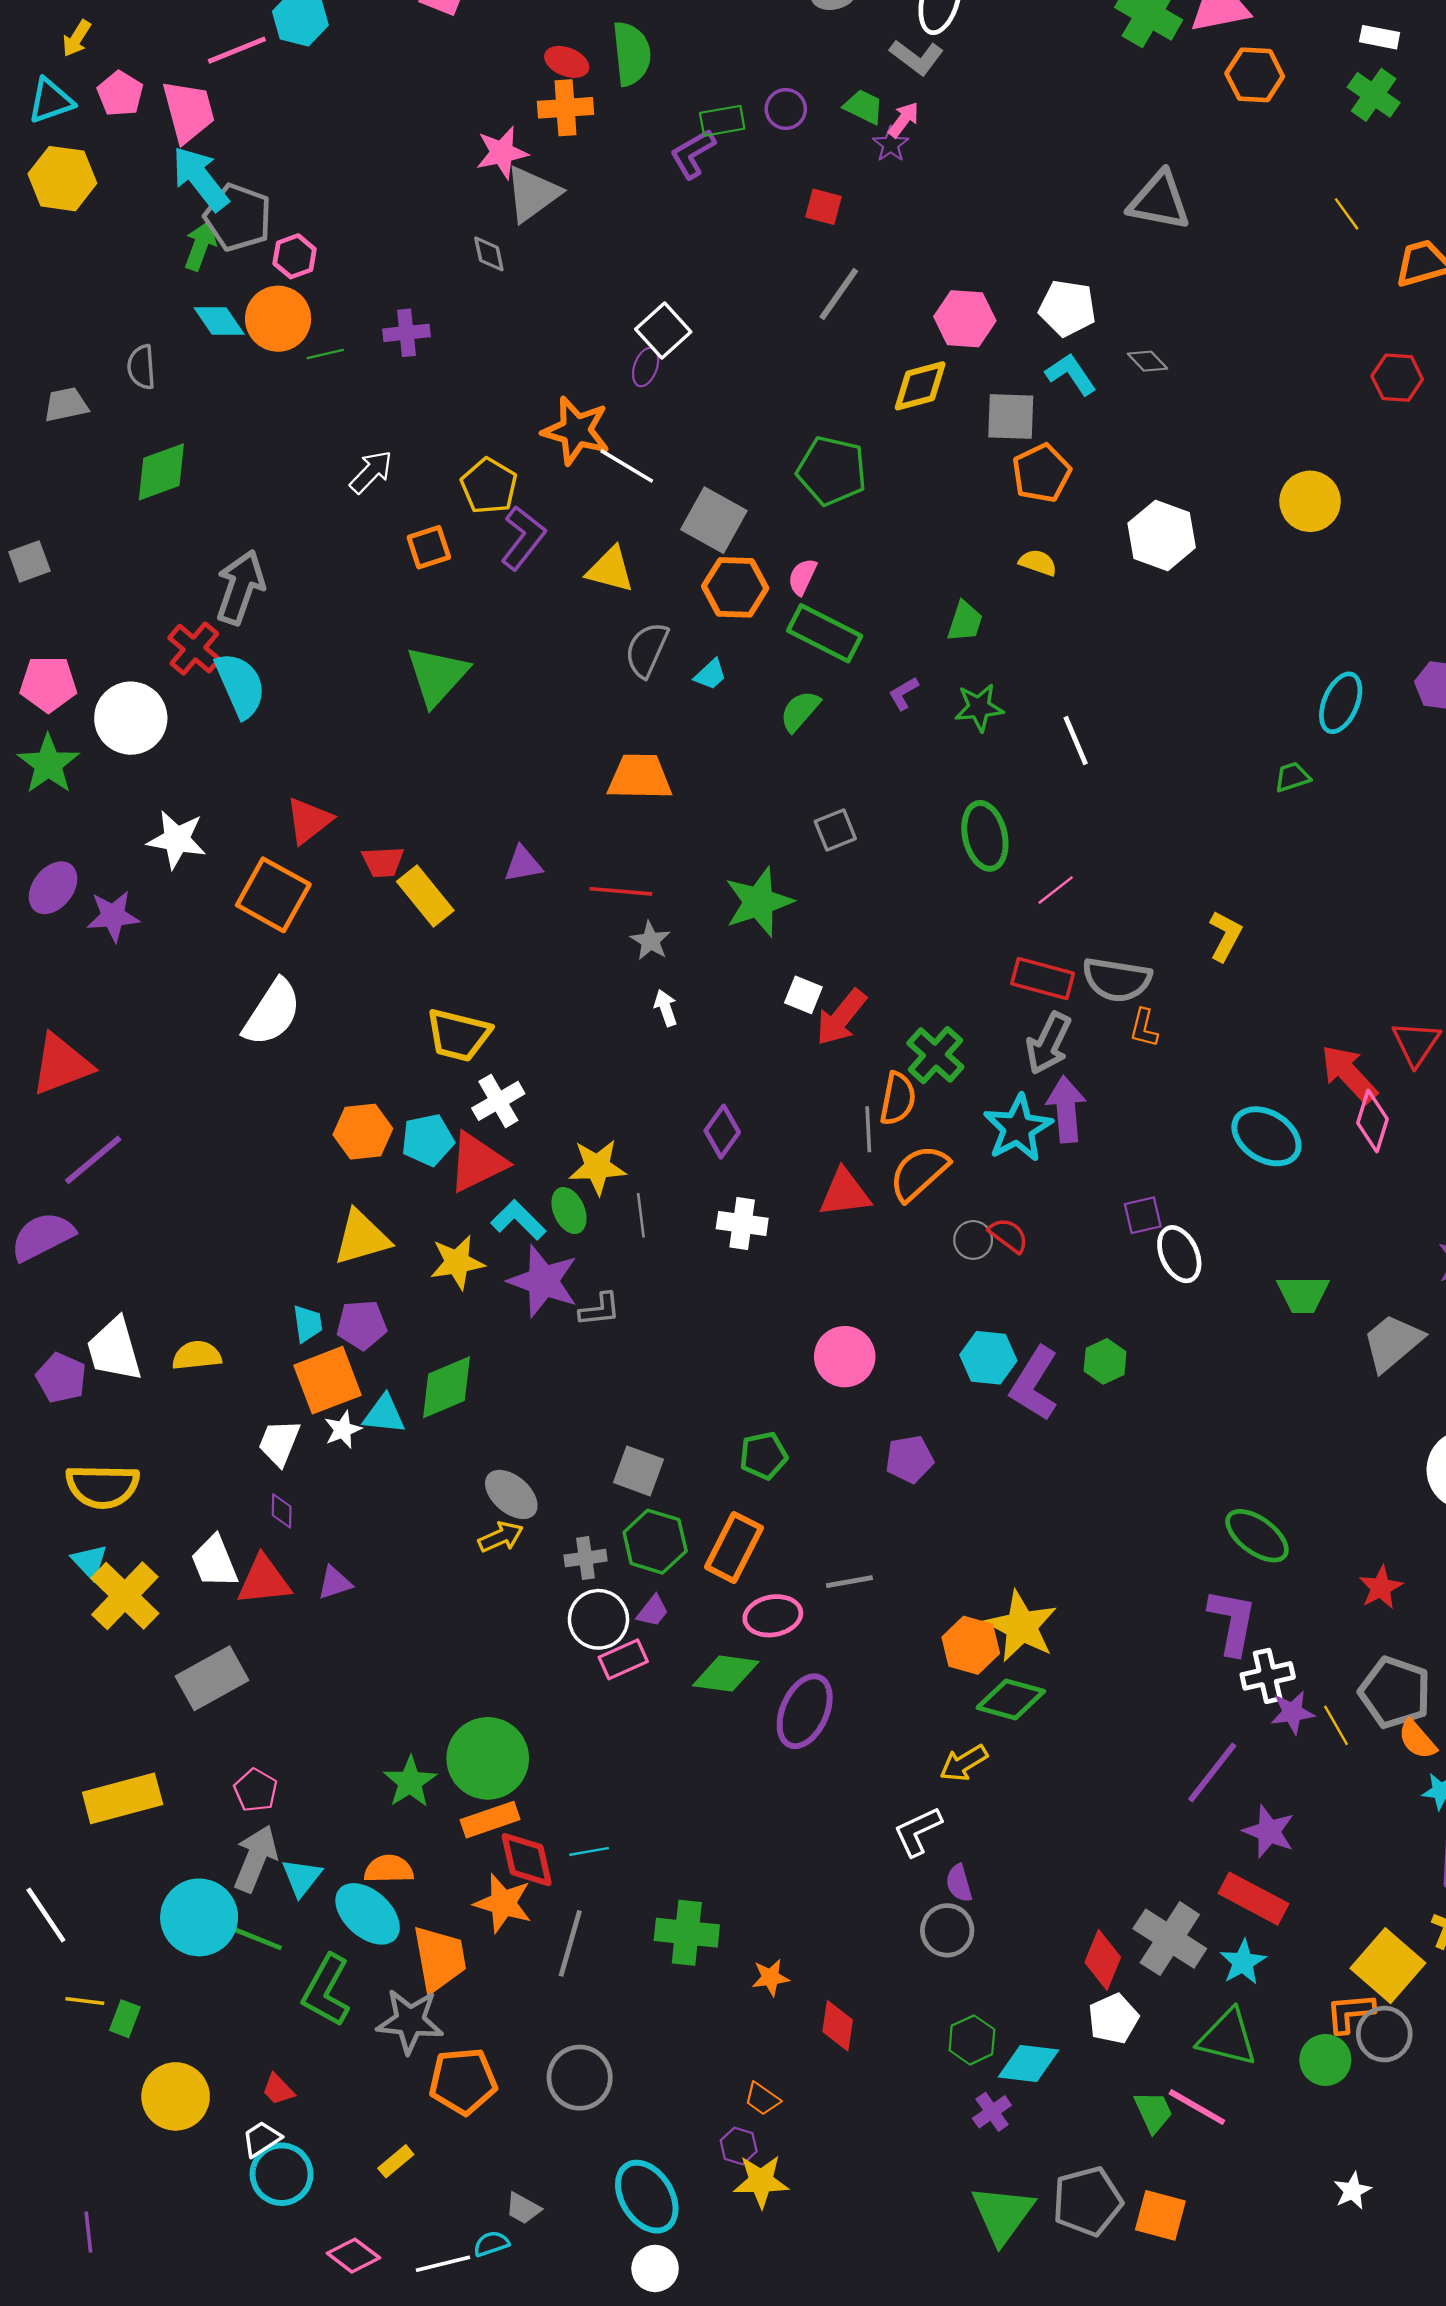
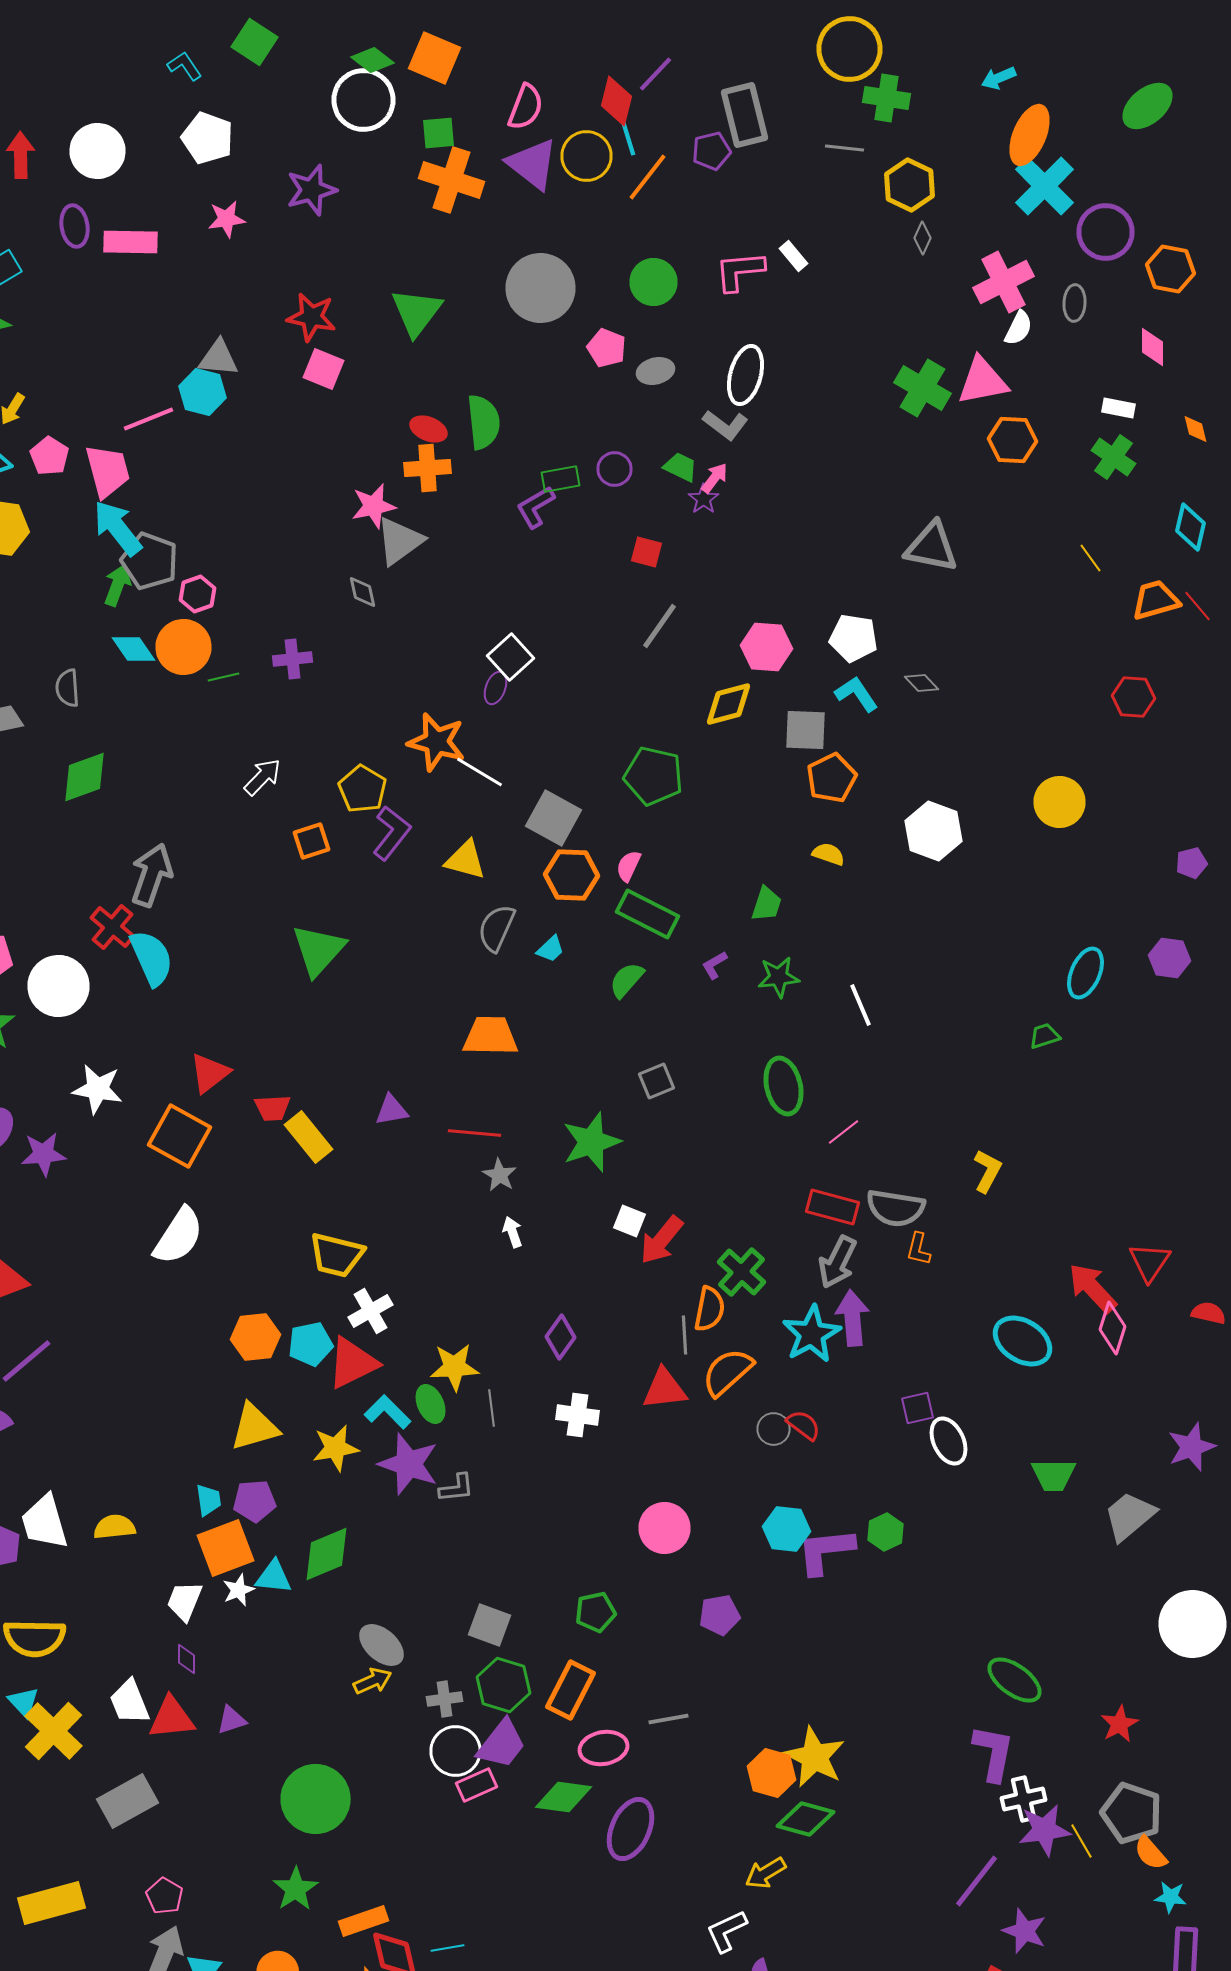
purple L-shape: (1034, 1384) -> (826, 1551), turned 52
purple trapezoid: (653, 1611) -> (502, 1744), size x1.8
purple star: (1292, 1712) -> (1044, 1830), size x1.4
green circle: (488, 1758) -> (316, 1799), moved

